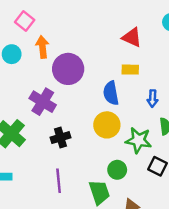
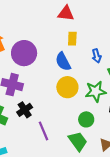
yellow rectangle: (130, 70) -> (72, 39), turned -72
black cross: (60, 138) -> (25, 110), moved
purple line: (59, 181) -> (44, 131), moved

